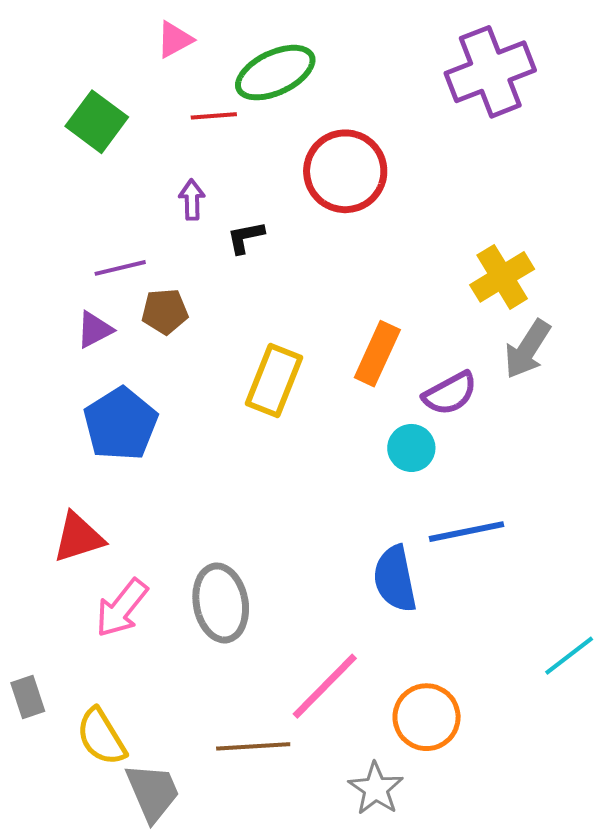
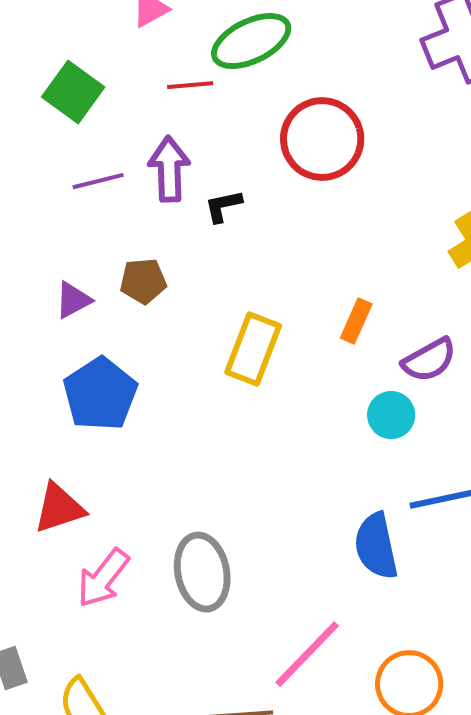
purple arrow: (192, 200) -> (169, 169), size x1.6
purple line: (120, 268) -> (98, 181), moved
orange rectangle: (377, 354) -> (356, 321), size x0.7

